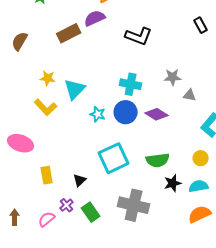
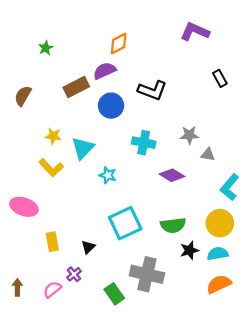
blue circle: (126, 112) -> (111, 106), moved
yellow circle: (201, 158) -> (220, 223), size x1.6
green rectangle: (91, 212) -> (114, 294), moved

